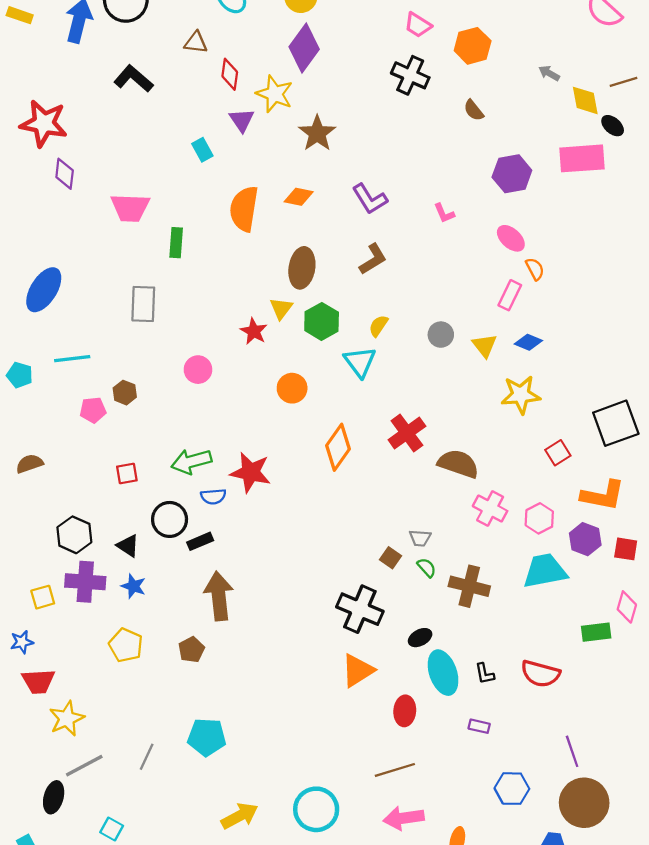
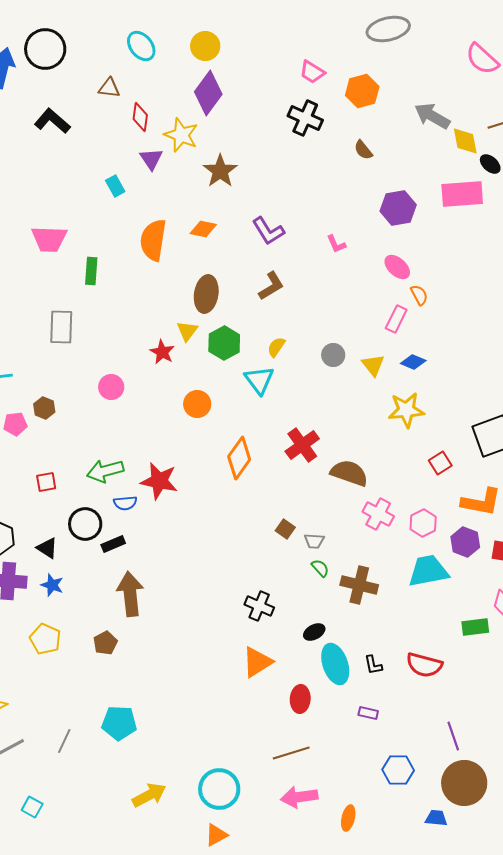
gray arrow: (549, 73) -> (432, 116), size x1.8
brown square: (391, 558) -> (285, 529), moved
black cross: (360, 609) -> (259, 606), size x0.7

